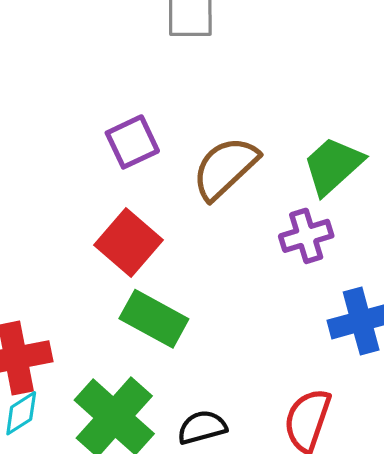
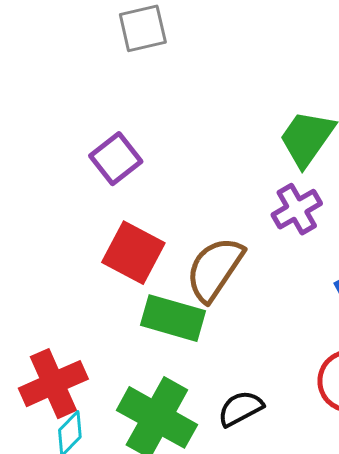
brown semicircle: (225, 168) -> (215, 269), moved

